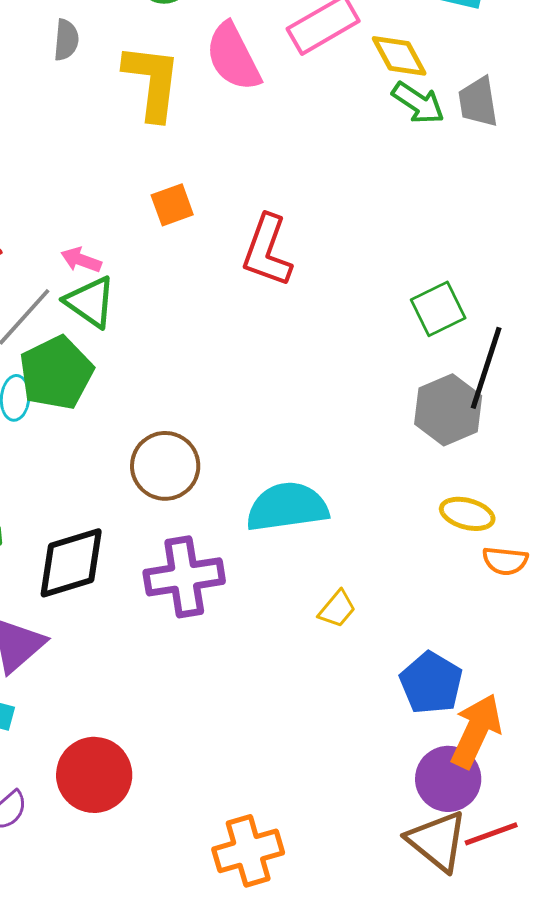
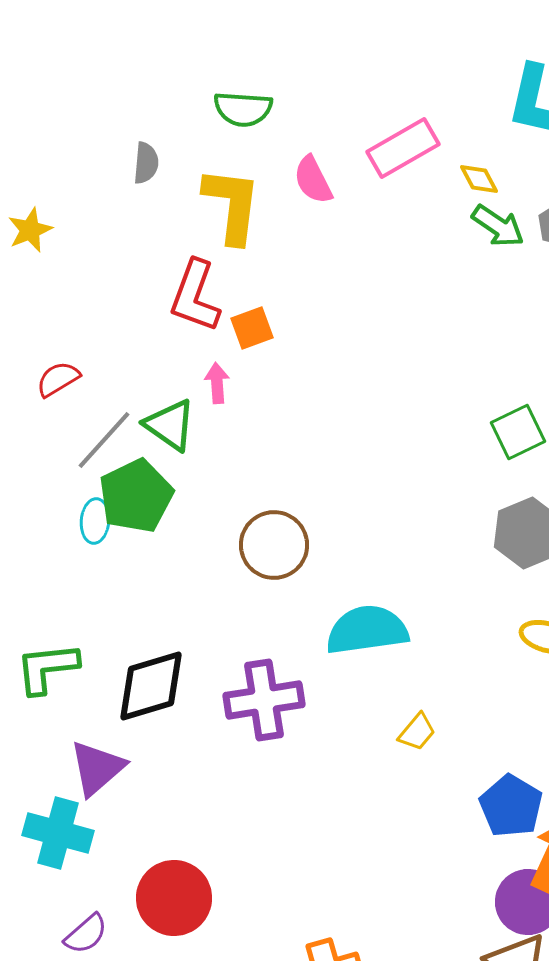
yellow diamond: (399, 56) -> (479, 179), size x0.7
pink semicircle: (233, 57) -> (313, 180), size x0.7
red L-shape: (267, 251) -> (195, 296), moved
pink arrow: (81, 260) -> (217, 383), moved, turned 66
brown circle: (165, 466) -> (274, 545), moved

